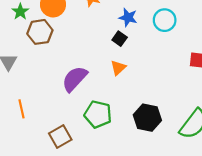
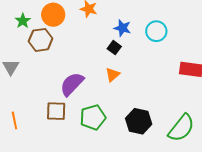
orange line: (21, 109) -> (14, 120), moved
green pentagon: (98, 114) -> (93, 117), turned -30
brown square: (60, 136) -> (56, 111), moved, turned 30

